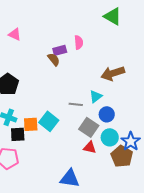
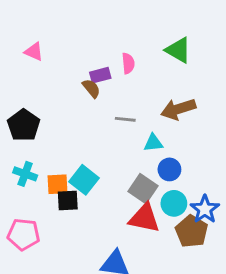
green triangle: (113, 16) -> (178, 50), moved
cyan triangle: (96, 96) -> (153, 143), turned 32
gray line: (76, 104) -> (125, 119), moved
black square: (18, 134) -> (68, 200), moved
red triangle: (90, 147) -> (144, 218), size x1.6

